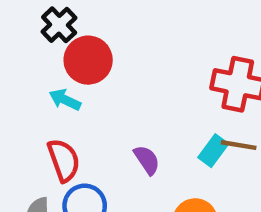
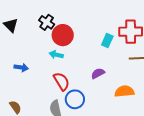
cyan rectangle: (213, 151) -> (107, 41), moved
purple semicircle: (147, 160) -> (98, 73), turned -72

